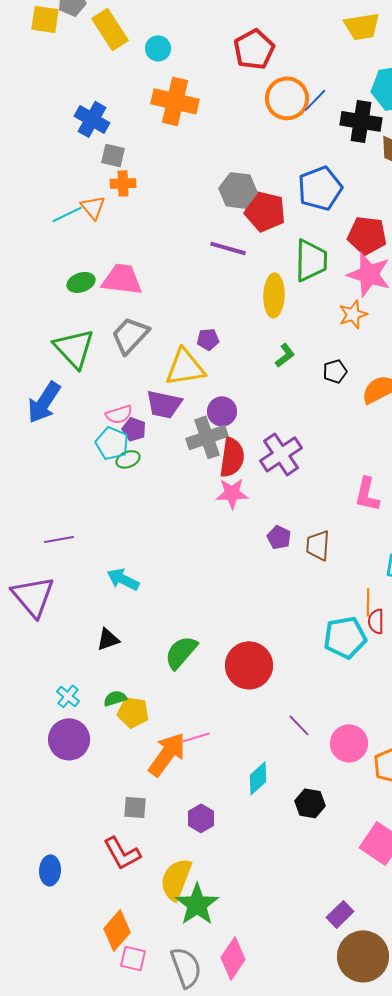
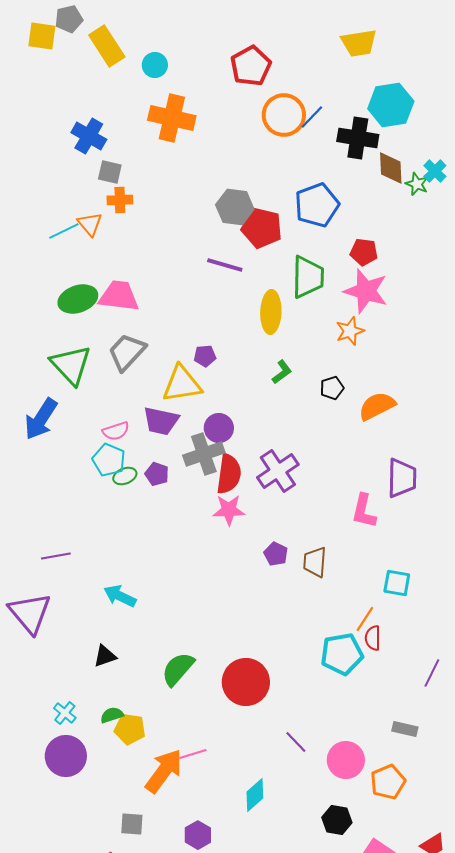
red pentagon: (367, 235) -> (364, 252), size x0.7
green ellipse: (81, 282) -> (78, 299), size x1.4
purple pentagon: (134, 429) -> (157, 474), moved
orange line: (368, 602) -> (365, 619), turned 32
black hexagon: (310, 803) -> (337, 820), moved

